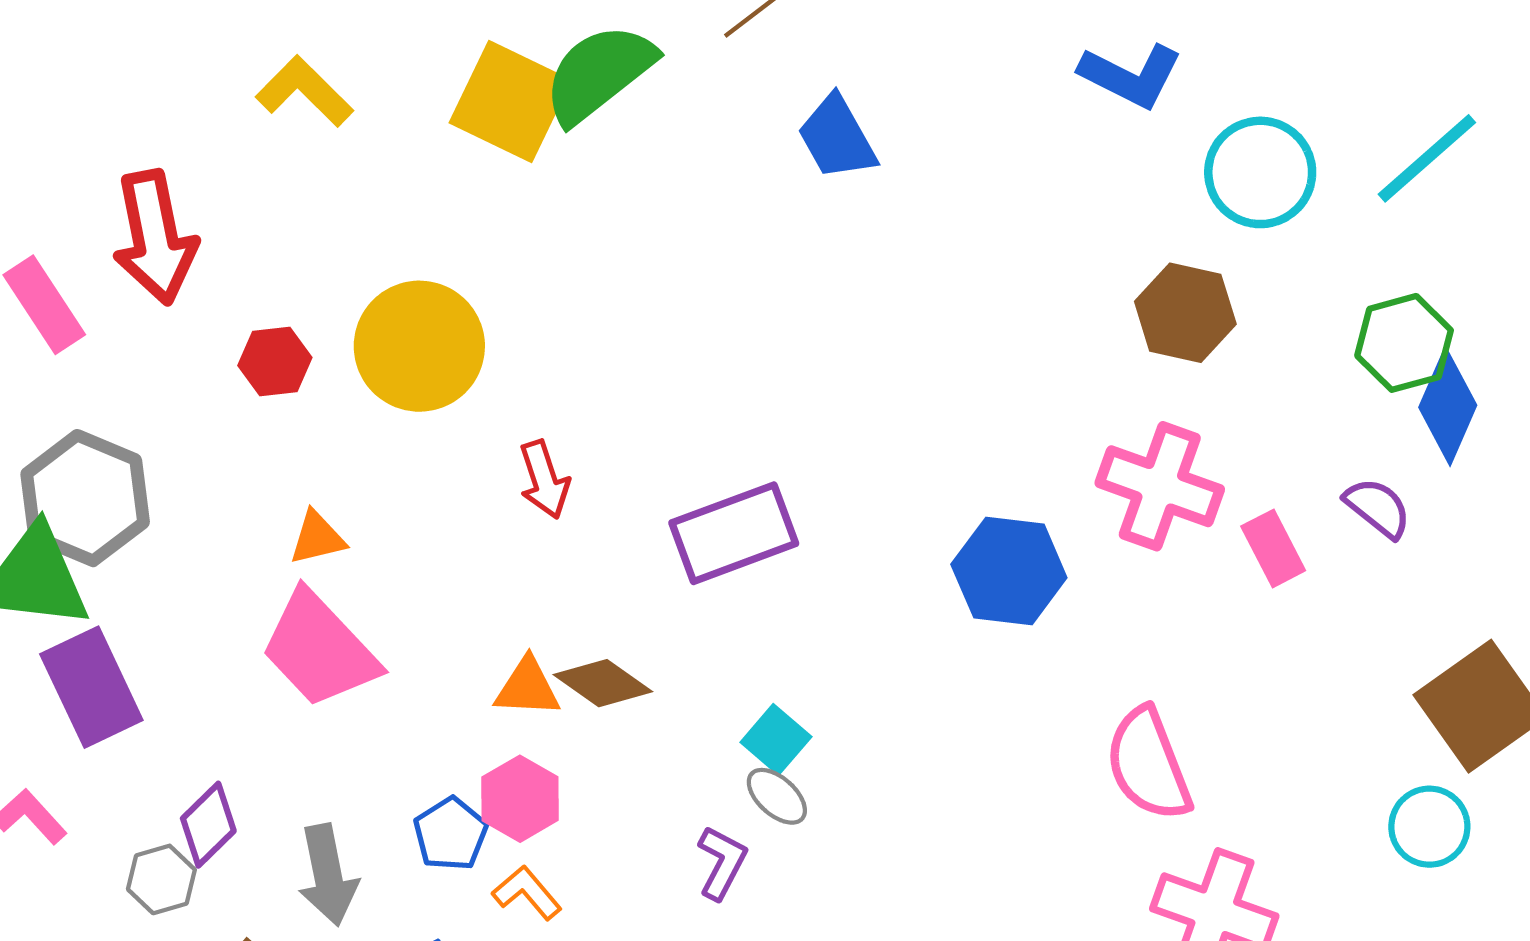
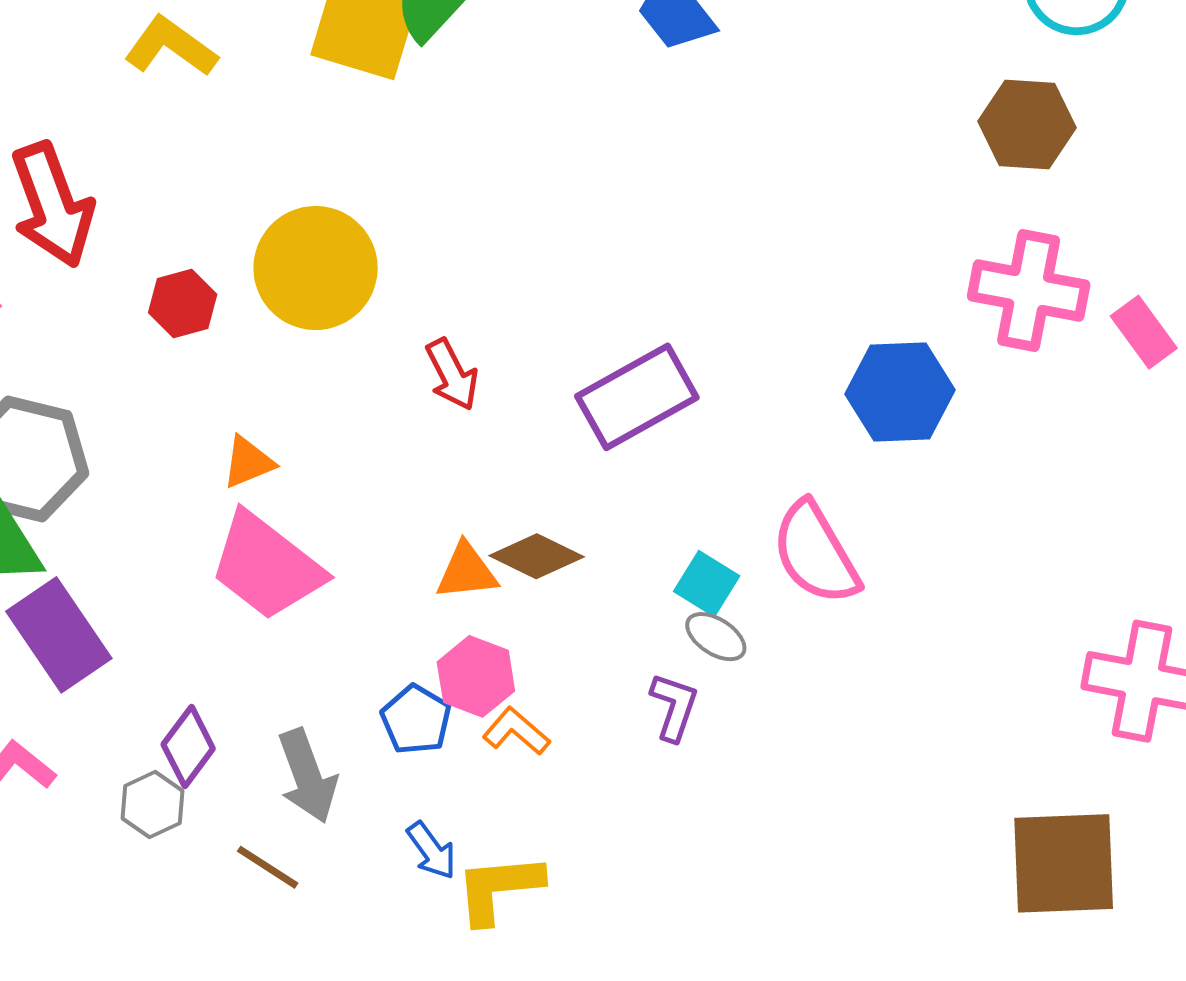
pink semicircle: (1148, 764) -> (816, 553), moved
orange L-shape: (527, 893) -> (516, 731), moved

